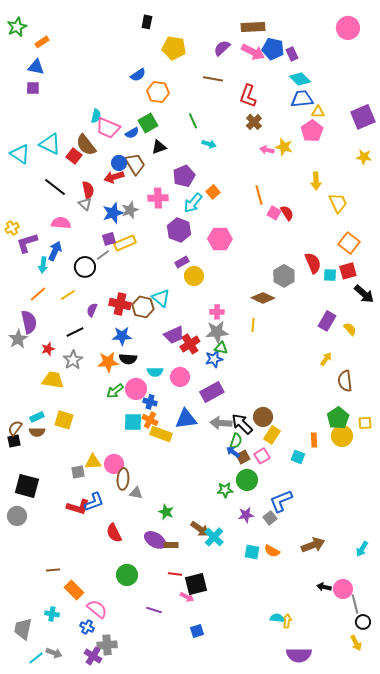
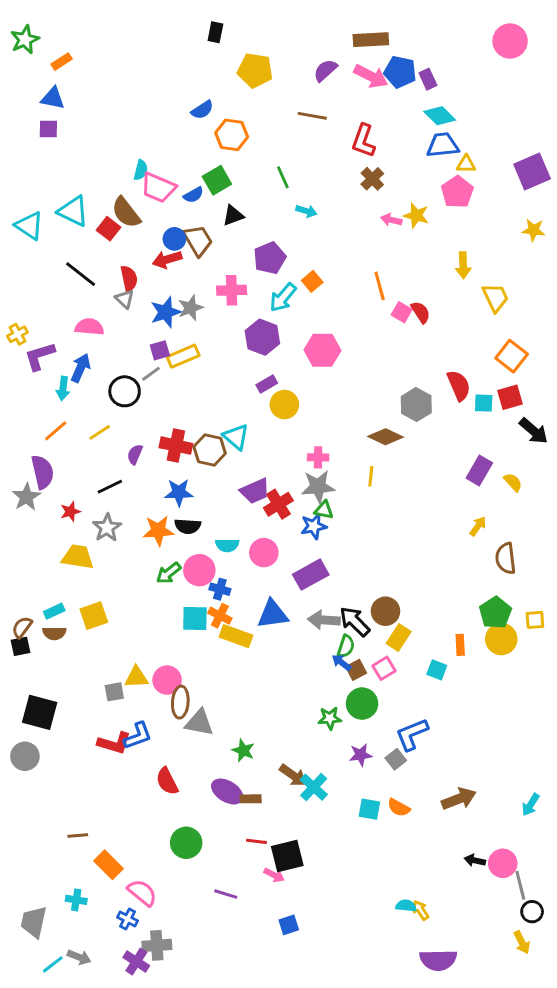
yellow square: (64, 420) -> (94, 616), turned -36
gray triangle: (136, 493) -> (199, 723), size x1.5
yellow arrow: (287, 621) -> (421, 910), turned -40

